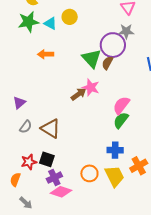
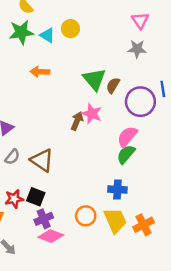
purple circle: (113, 45) -> (140, 102), moved
brown arrow: (79, 94) -> (77, 121), turned -35
orange cross: (139, 166) -> (144, 225), moved

